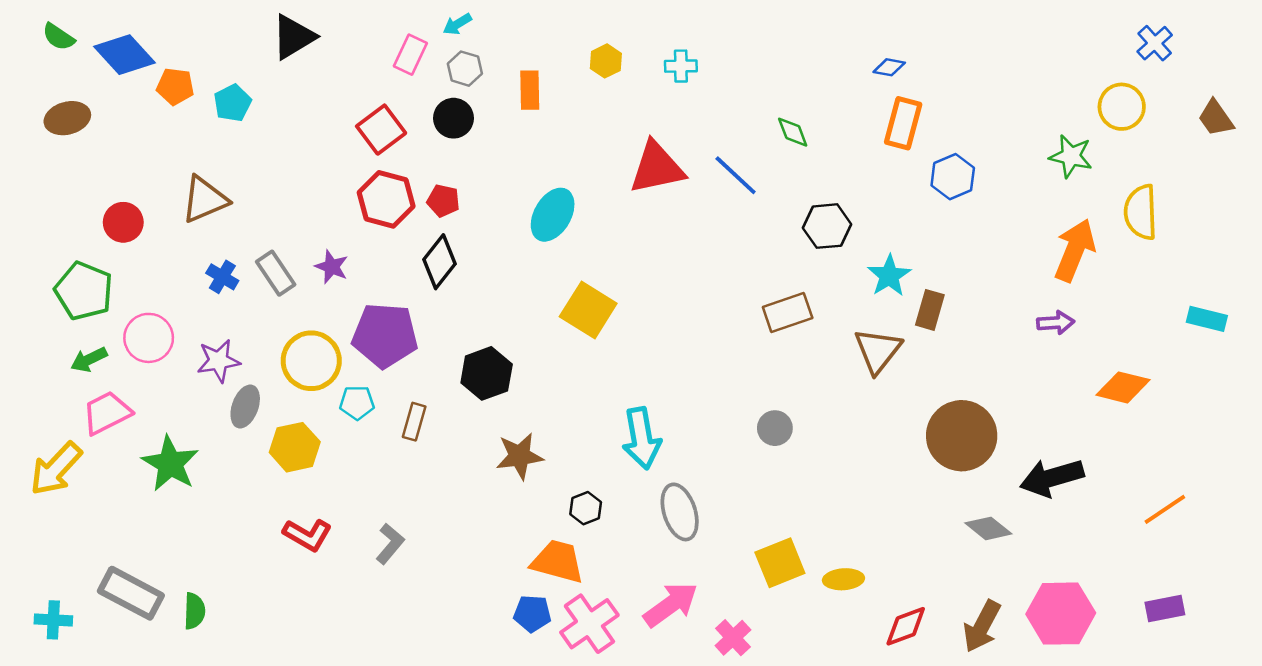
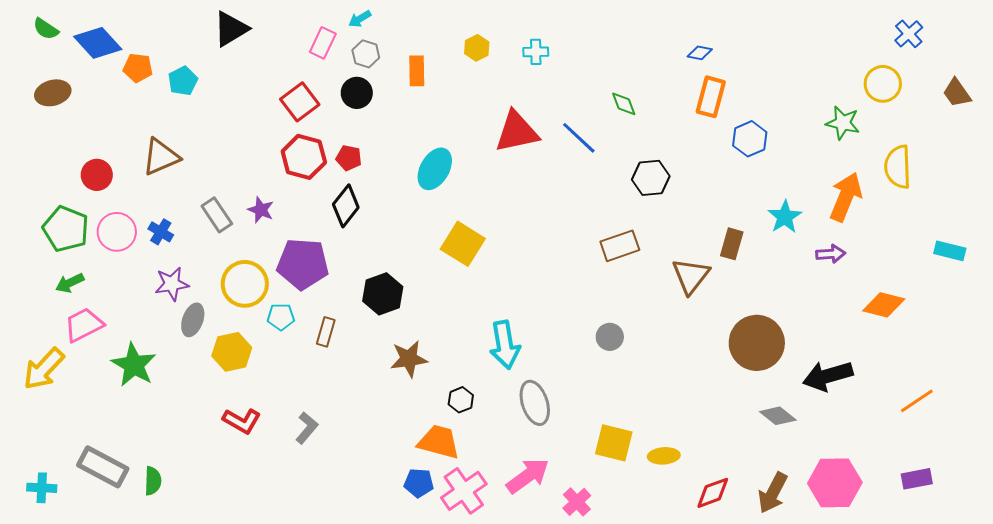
cyan star: (889, 276) -> (785, 217), moved
blue cross: (222, 277) -> (161, 232), moved
pink circle: (149, 338) -> (117, 232), moved
yellow square: (780, 563) -> (614, 443), turned 36

